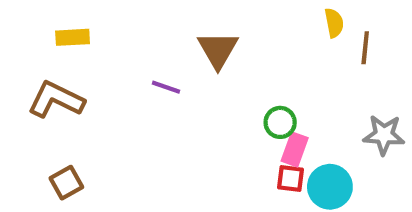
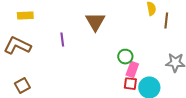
purple line: (166, 87) -> (62, 40), moved, turned 64

